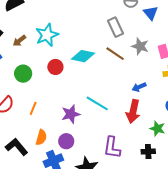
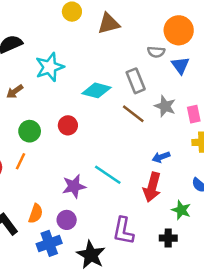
cyan star: (47, 35) -> (50, 67), moved
cyan diamond: (83, 56) -> (96, 90), moved
red circle: (55, 67) -> (68, 125), moved
green circle: (23, 74) -> (30, 131), moved
orange line: (33, 108) -> (21, 161), moved

